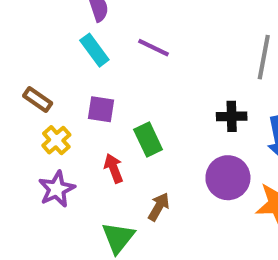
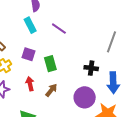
green rectangle: (148, 139) -> (50, 64), moved
brown arrow: (159, 207) -> (51, 90), moved

